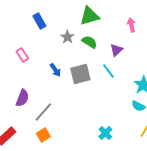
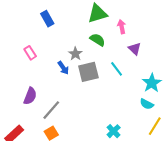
pink arrow: (131, 25) -> (122, 27), moved
gray star: (67, 37) -> (75, 54), moved
purple triangle: (116, 50) -> (135, 49), moved, turned -32

